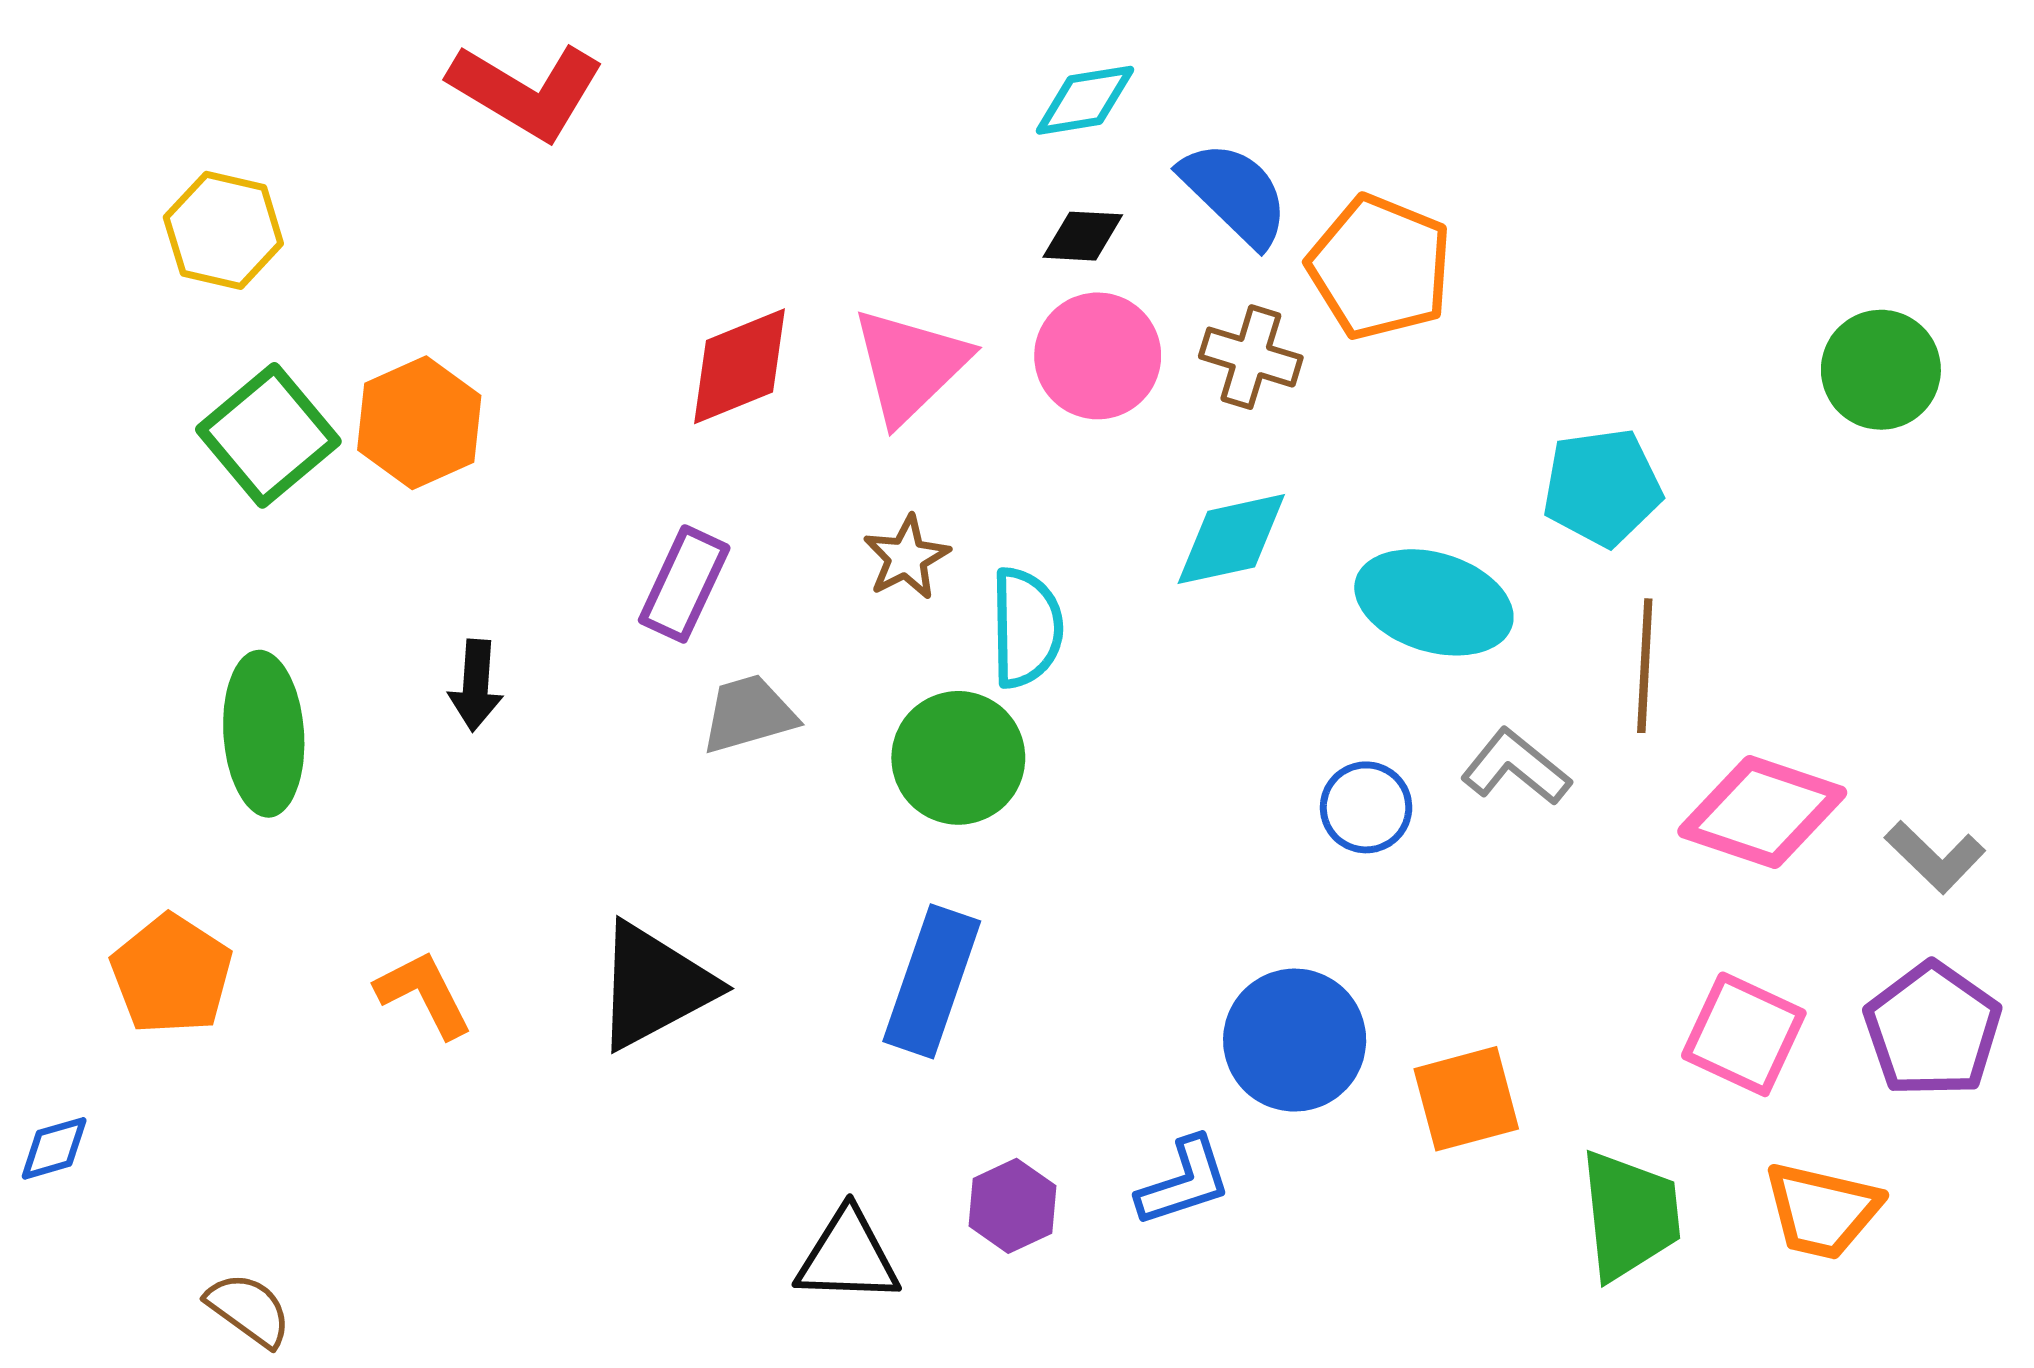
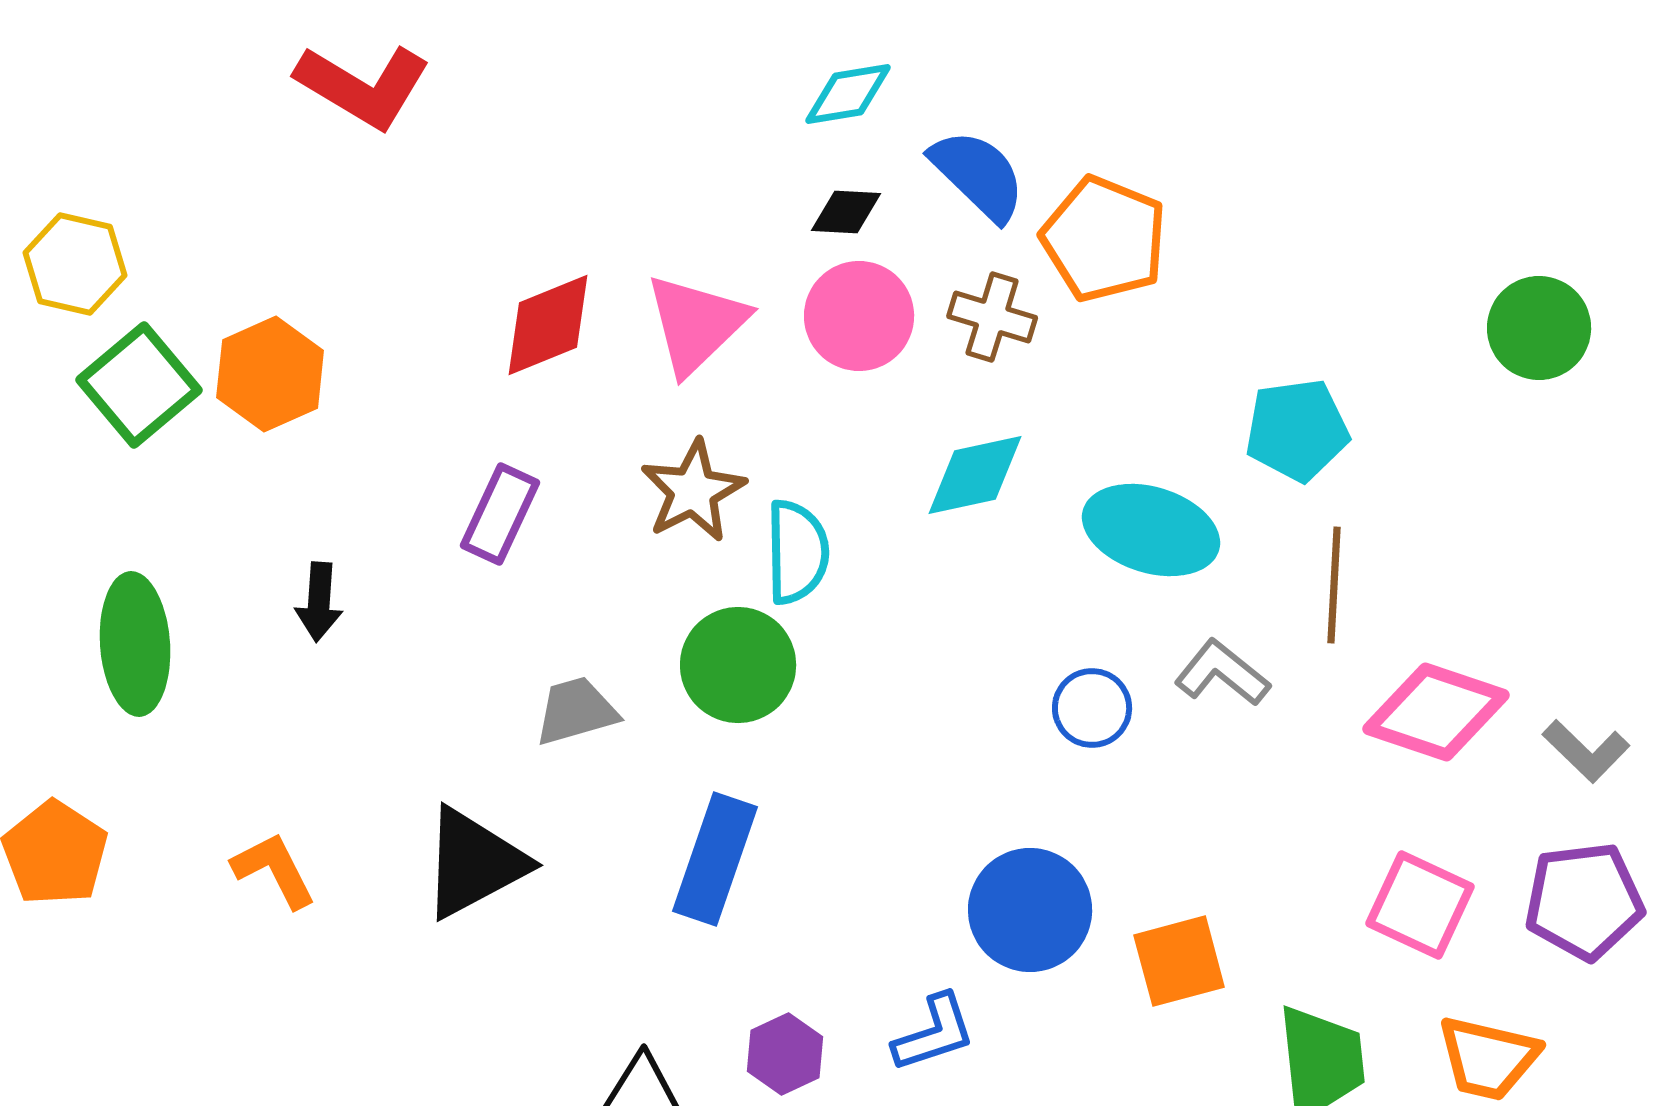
yellow hexagon: (223, 230) -> (75, 264), moved
brown star: (906, 557) -> (693, 491), size x1.4
gray trapezoid: (749, 714) -> (576, 711), moved
purple pentagon: (1933, 1030) -> (1584, 901), turned 30

